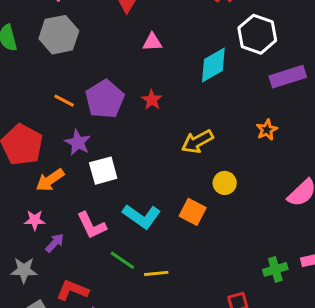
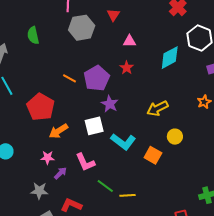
gray hexagon: (59, 35) -> (82, 28), moved
red star: (152, 100) -> (127, 68), moved
purple star: (78, 143) -> (110, 104), moved
cyan L-shape: (142, 216) -> (123, 142), moved

